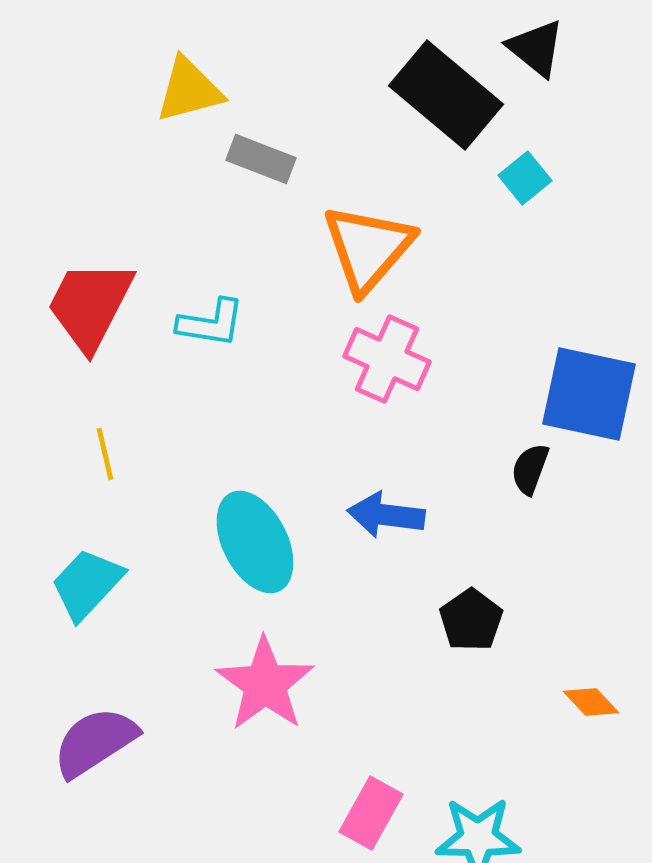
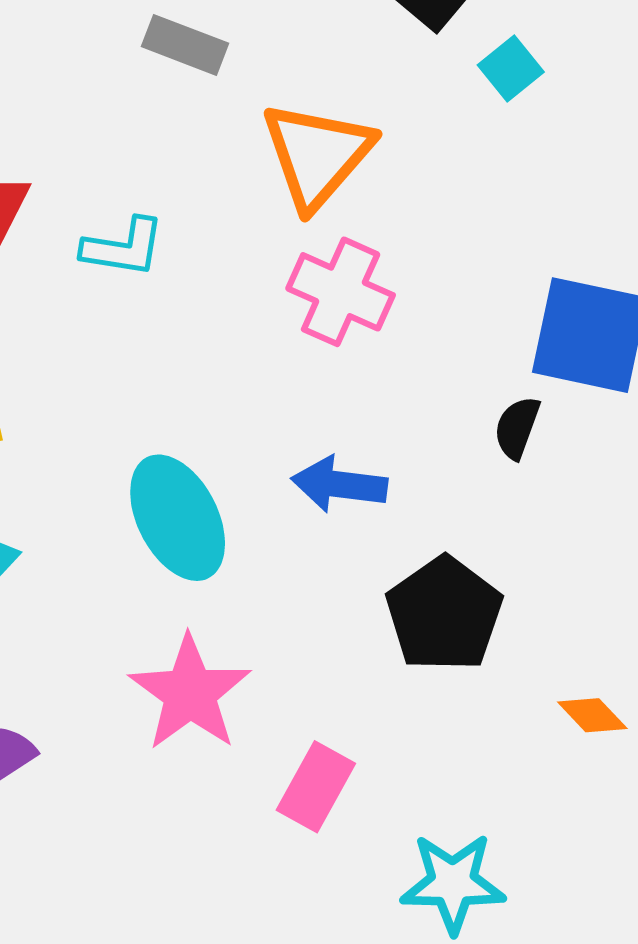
black pentagon: (471, 620) -> (444, 614), size x1.5
pink rectangle: (371, 813) -> (316, 787), moved

